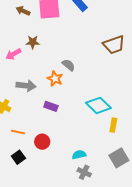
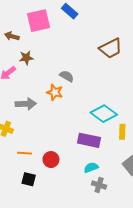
brown arrow: (23, 11) -> (12, 36), moved
purple rectangle: (51, 106) -> (89, 140), moved, size x1.5
black square: (18, 157) -> (29, 179), turned -32

